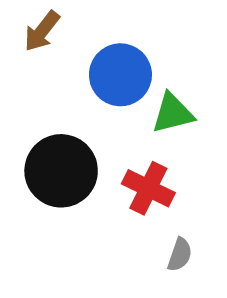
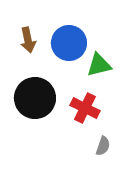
brown arrow: (42, 31) -> (28, 40), moved, turned -50

